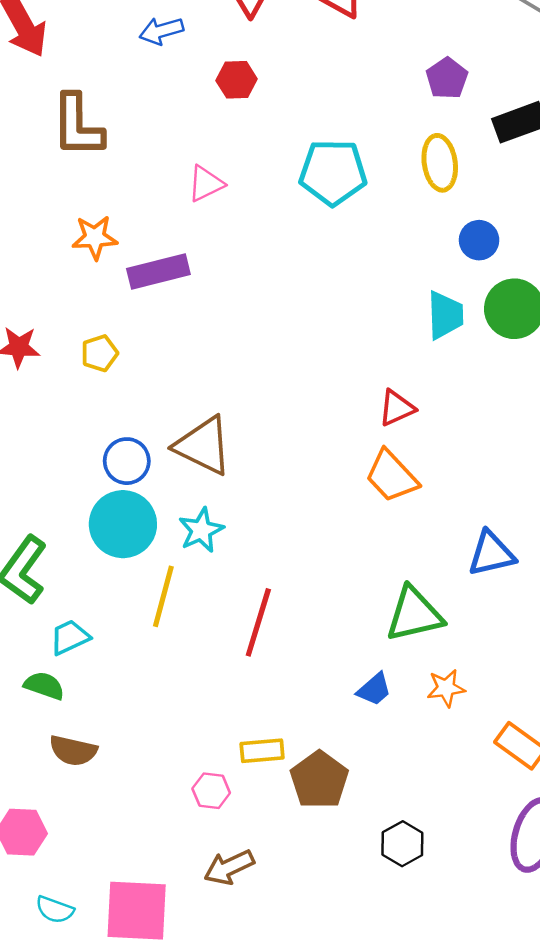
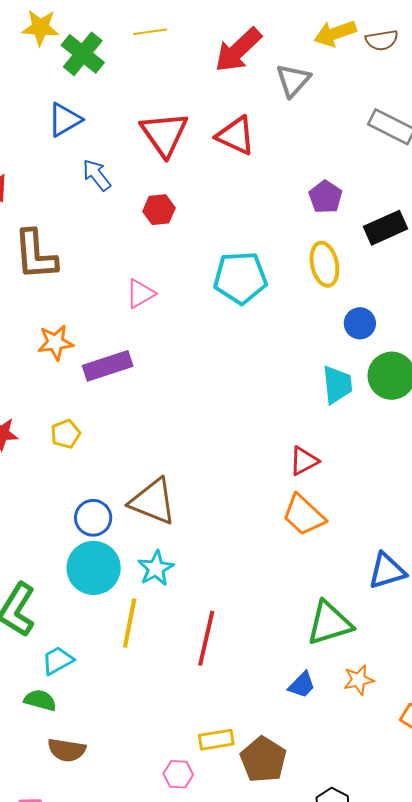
blue arrow: (161, 31) -> (97, 175), turned 72

